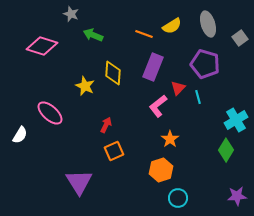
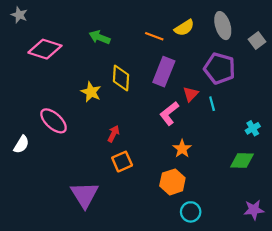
gray star: (71, 14) -> (19, 15), moved
cyan cross: (236, 120) -> (253, 128), size x0.6
green diamond: (226, 150) -> (242, 160), turned 60

